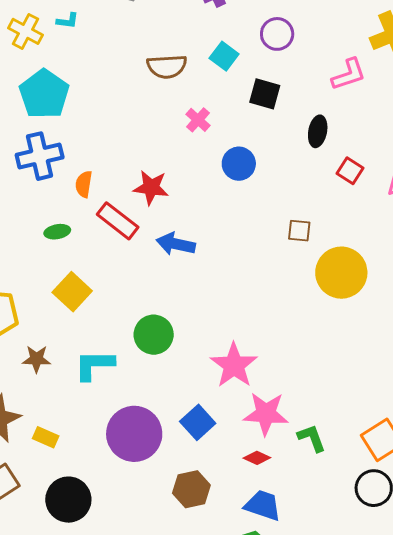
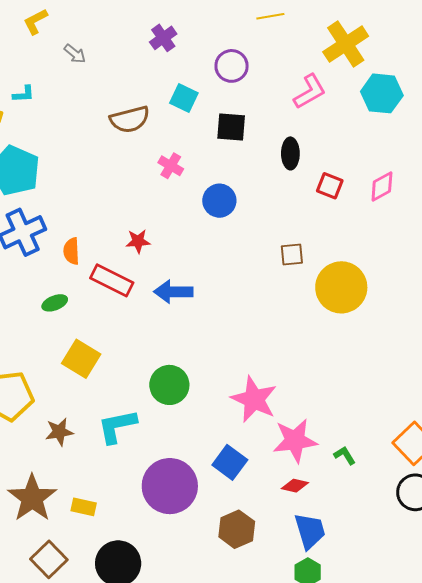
red star: (151, 188) -> (138, 241), size x0.7
green L-shape: (312, 438) -> (345, 455), size x0.7
blue trapezoid: (263, 505) -> (310, 531), turned 66

